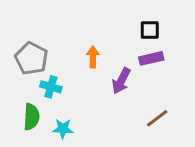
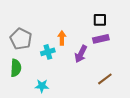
cyan cross: (51, 87) -> (48, 52), moved, turned -32
green semicircle: (31, 117) -> (16, 68), moved

